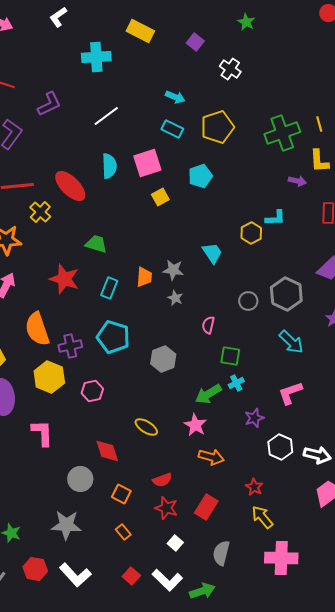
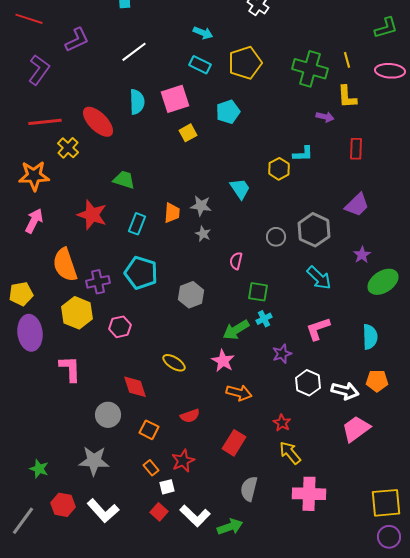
green cross: (282, 133) -> (310, 69), turned 36
red star: (166, 508) -> (183, 461), moved, turned 30
white square: (175, 543) -> (167, 487), moved, turned 35

